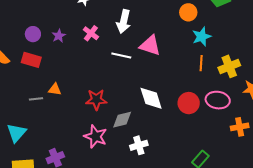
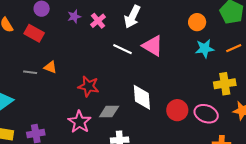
purple star: (59, 36) -> (74, 16), moved
orange line: (201, 63) -> (234, 48), moved, turned 49

